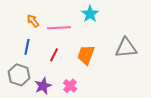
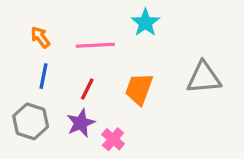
orange arrow: (33, 21) -> (40, 37), moved
purple star: (43, 86) -> (81, 123), moved

